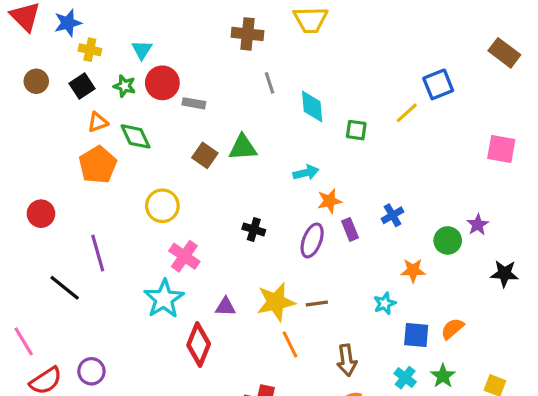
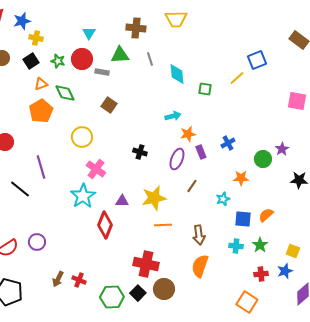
cyan triangle: (142, 50) -> (89, 33), moved
green triangle: (243, 147) -> (120, 55), moved
brown line: (317, 304) -> (192, 186), moved, turned -48
orange line: (290, 344) -> (163, 225), turned -66
cyan cross: (405, 378) -> (236, 246), turned -32

